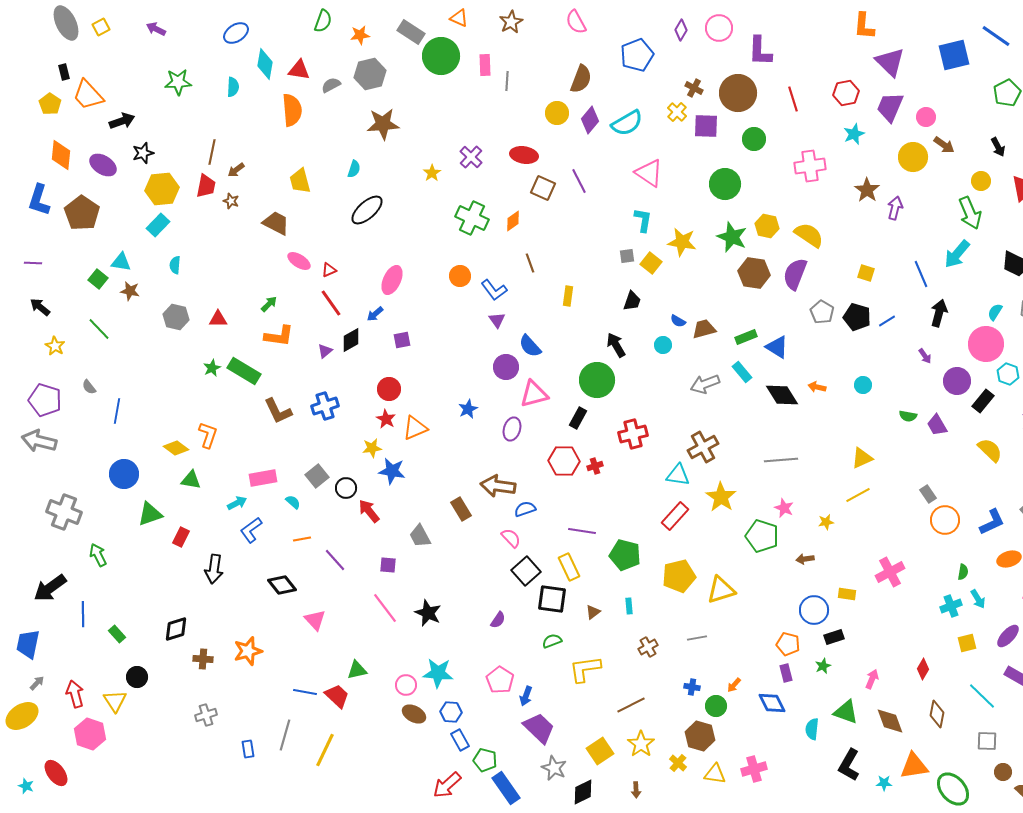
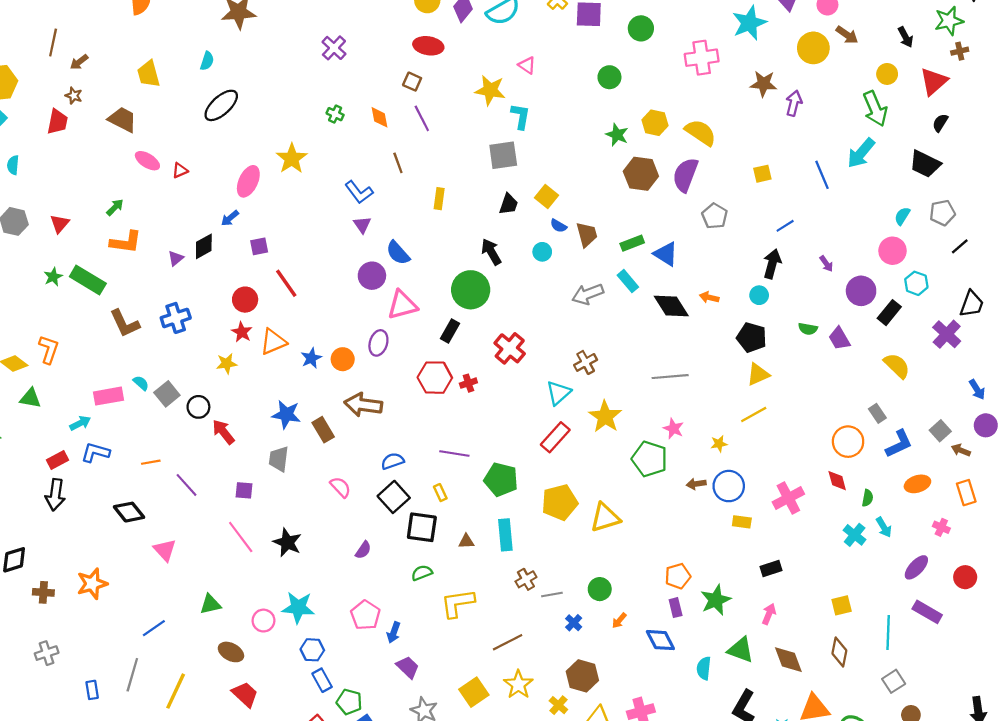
cyan star: (854, 134) -> (749, 23), size x1.5
red ellipse: (524, 155) -> (428, 46), moved
yellow star: (432, 173) -> (292, 159), moved, size x1.6
pink triangle: (649, 173) -> (527, 65), size x0.6
purple line: (579, 181) -> (422, 118), moved
green circle: (725, 184) -> (609, 77), size x0.7
red trapezoid: (206, 186) -> (57, 122), moved
brown square: (543, 188) -> (412, 82), size x0.7
brown star: (867, 190) -> (763, 84), turned -30
green cross: (472, 218) -> (335, 114), size x0.5
orange diamond: (513, 221) -> (380, 117), turned -65
green star: (732, 237) -> (617, 135), size x0.7
yellow star: (682, 242) -> (490, 90), moved
gray square: (627, 256) -> (503, 155), size x1.8
yellow square: (651, 263) -> (547, 197), moved
yellow square: (866, 273) -> (762, 174), turned -30
orange circle: (460, 276) -> (343, 359), moved
red line: (331, 303) -> (286, 283), moved
black arrow: (939, 313) -> (772, 264), moved
black pentagon: (857, 317) -> (752, 337), moved
red triangle: (218, 319) -> (60, 224), turned -48
brown trapezoid: (704, 329) -> (587, 234), turned 90
pink circle: (986, 344) -> (893, 251), size x0.7
blue star: (468, 409) -> (311, 358), moved
red cross: (633, 434) -> (510, 348), turned -36
brown cross: (703, 447) -> (586, 362), size x0.7
blue star: (392, 471) -> (286, 414), moved
cyan triangle: (678, 475) -> (558, 393), turned -50
gray rectangle: (928, 494) -> (877, 413), moved
cyan semicircle: (293, 502) -> (141, 383), moved
blue semicircle: (525, 509) -> (393, 461), moved
blue L-shape: (251, 530) -> (95, 452), turned 52
gray trapezoid: (420, 536) -> (279, 459), turned 35
red rectangle: (181, 537) -> (57, 460), moved, turned 36
pink semicircle: (511, 538) -> (340, 487), moved
yellow rectangle: (569, 567) -> (440, 493), size x0.6
cyan rectangle: (629, 606) -> (505, 535), size x1.8
cyan cross: (951, 606) -> (855, 535), turned -30
blue circle: (814, 610) -> (729, 486), moved
brown triangle: (593, 612) -> (466, 541), turned 35
black rectangle: (834, 637) -> (771, 568), moved
gray line: (697, 638) -> (552, 595), moved
yellow square: (967, 643) -> (842, 605), moved
orange pentagon: (788, 644) -> (678, 576), turned -30
green star: (823, 666) -> (716, 600), size x1.8
red diamond: (923, 669) -> (837, 481), moved, turned -45
blue cross: (692, 687) -> (574, 623), turned 35
blue line: (305, 692) -> (154, 628), turned -45
red trapezoid: (337, 696) -> (245, 694), moved
cyan line: (982, 696) -> (888, 632), turned 48
green circle: (716, 706) -> (600, 589), moved
brown ellipse: (414, 714) -> (231, 652), moved
purple trapezoid: (539, 728) -> (408, 667), size x0.7
gray square: (987, 741) -> (894, 681), turned -35

